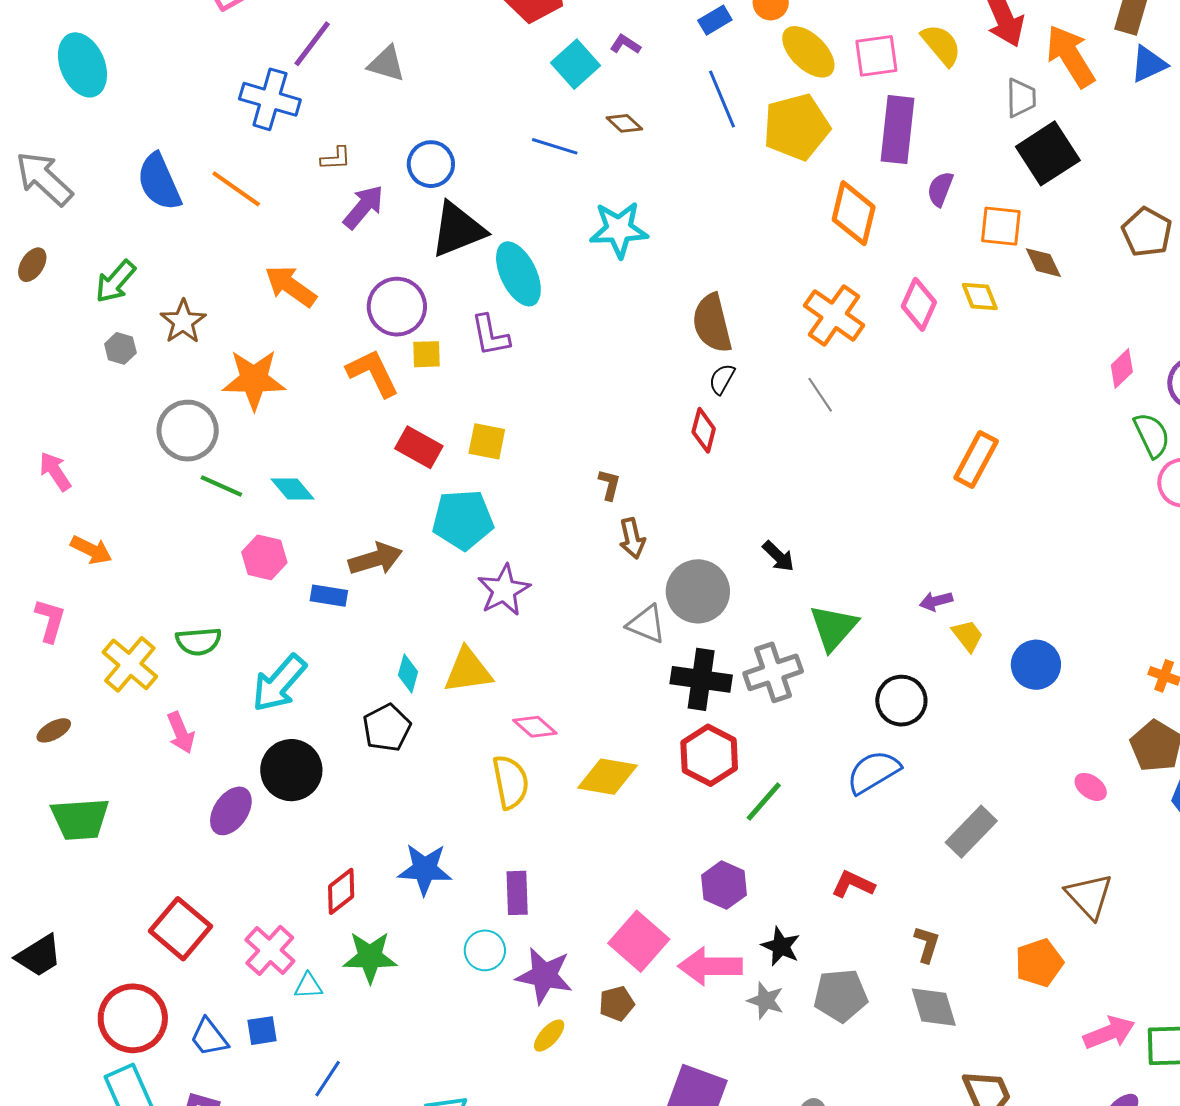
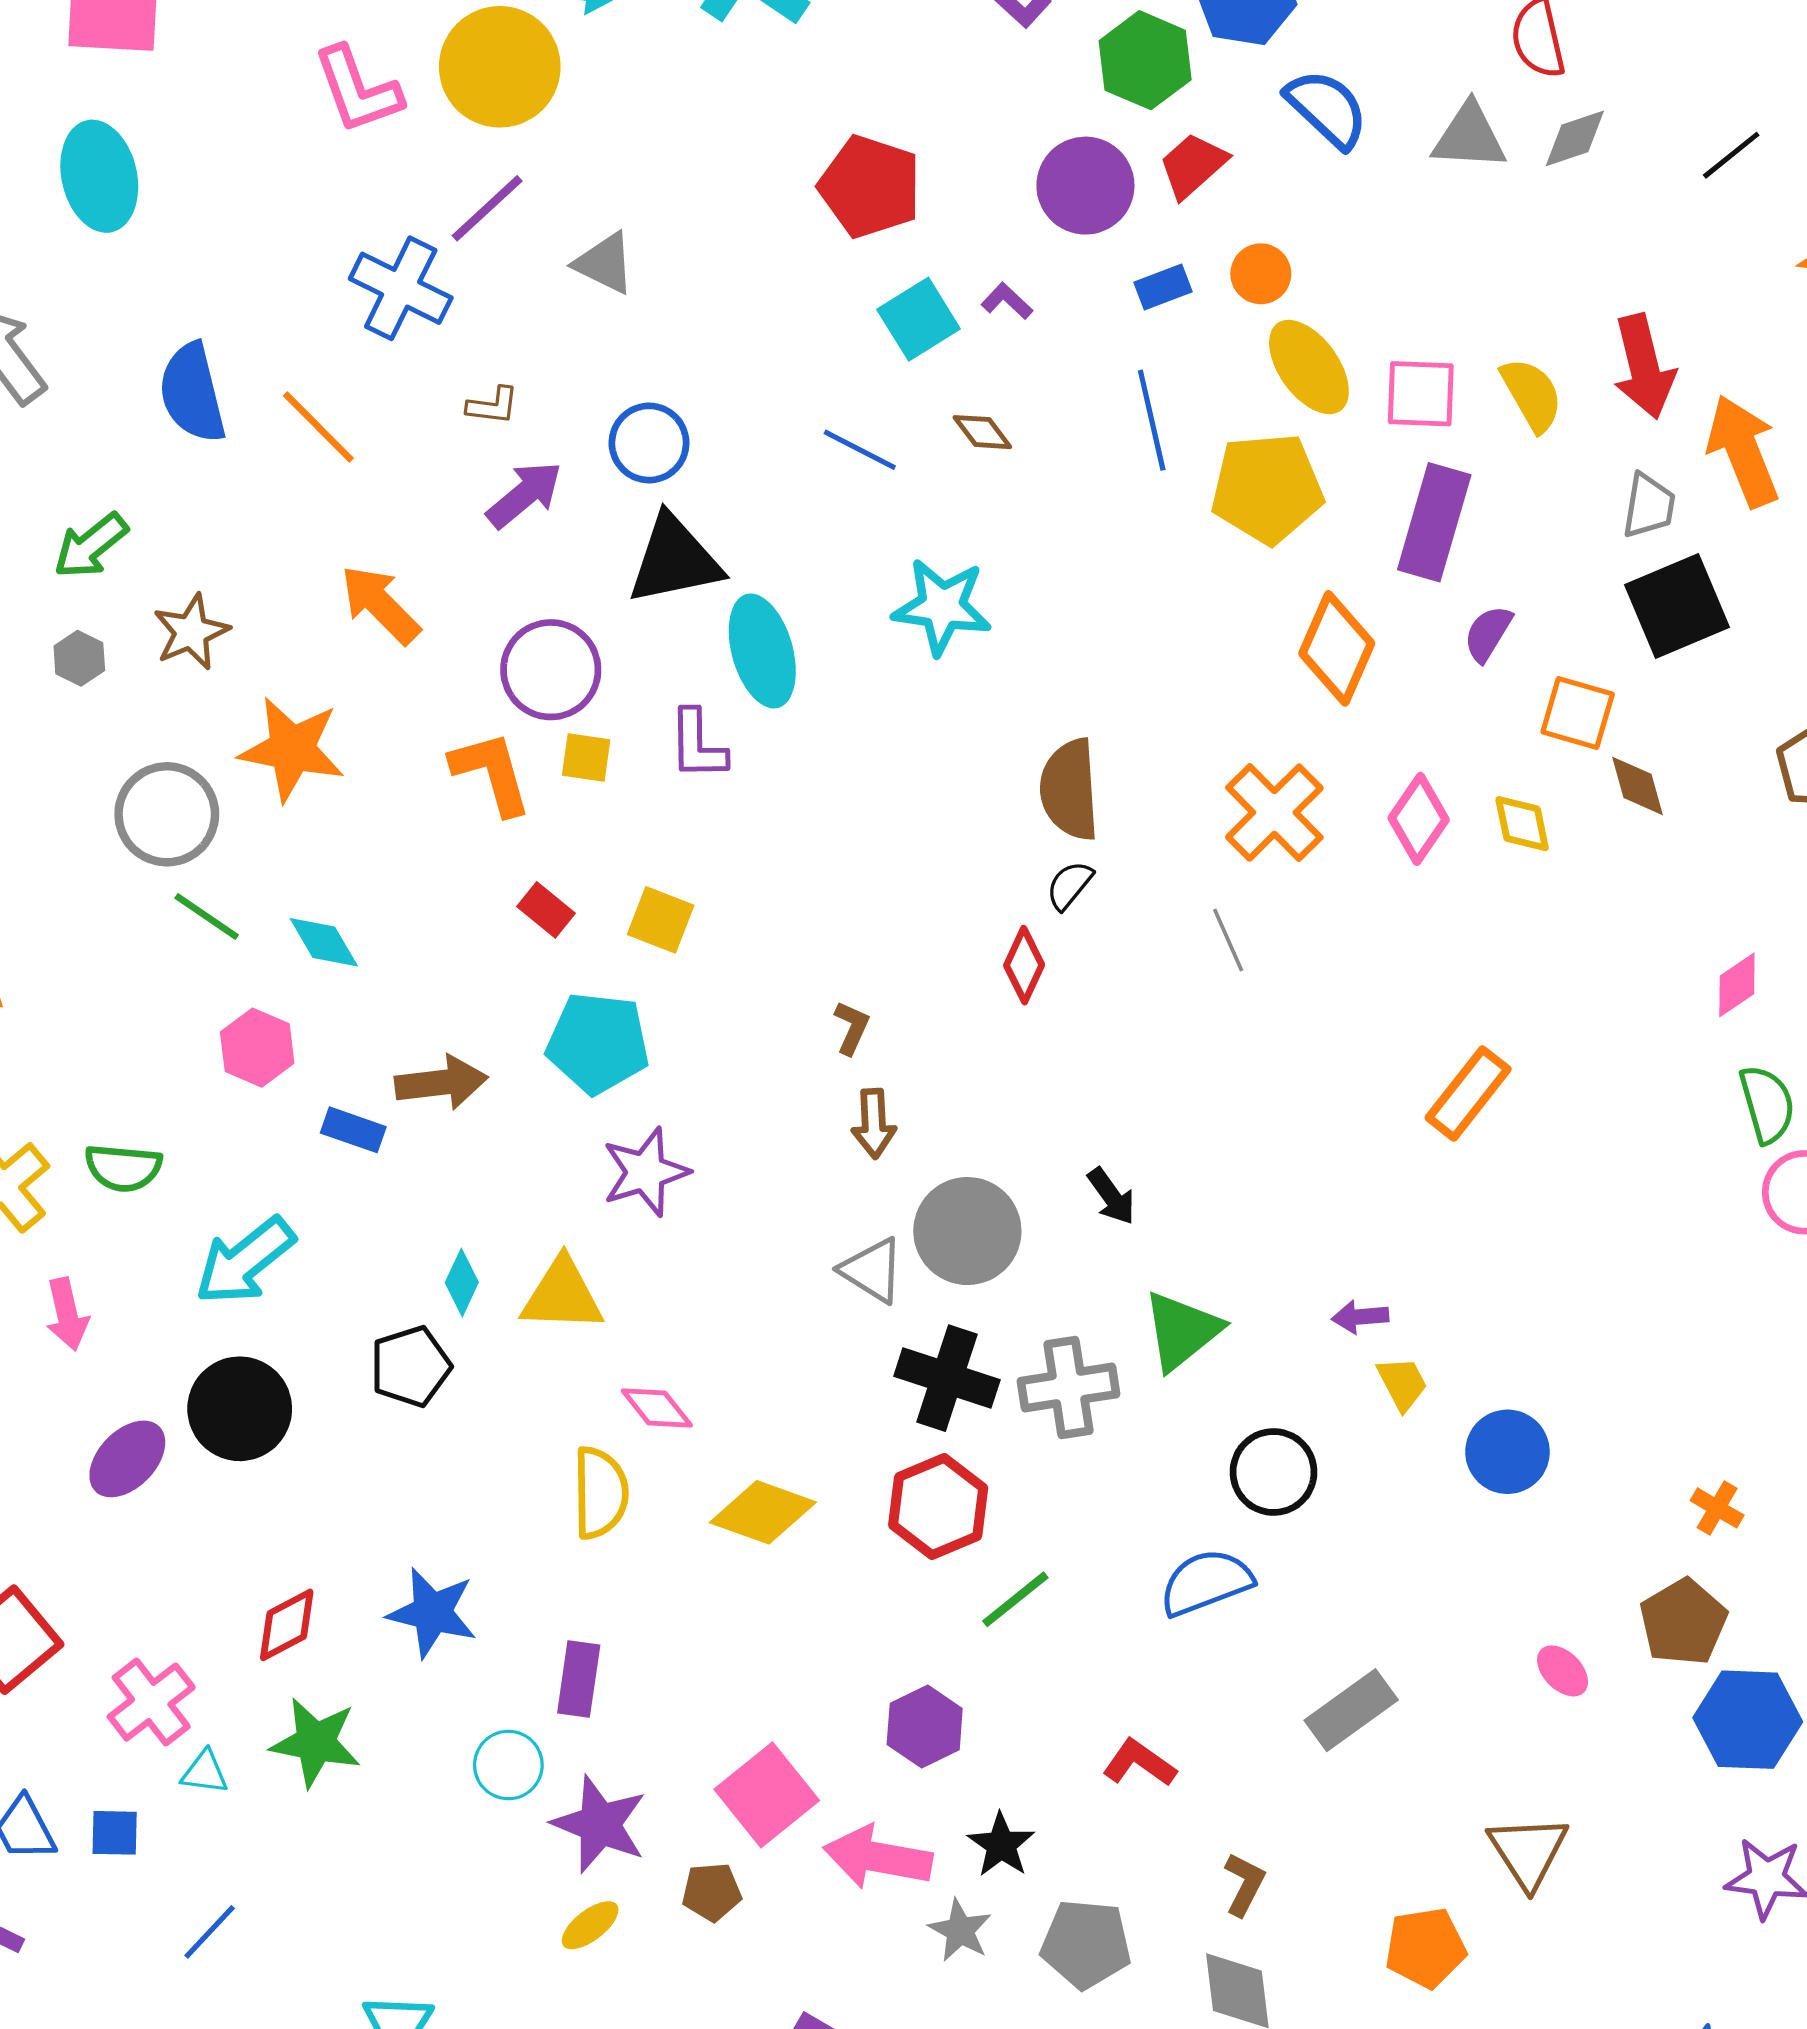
red rectangle: (419, 447) -> (546, 910), size x0.7

